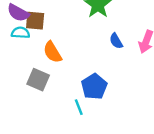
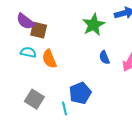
cyan semicircle: (20, 33) -> (28, 52), moved
gray square: (38, 80) -> (34, 99), moved

